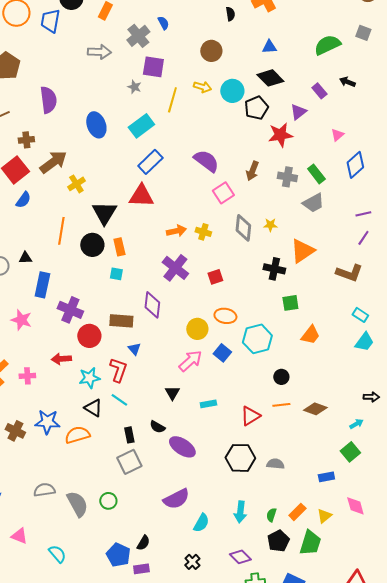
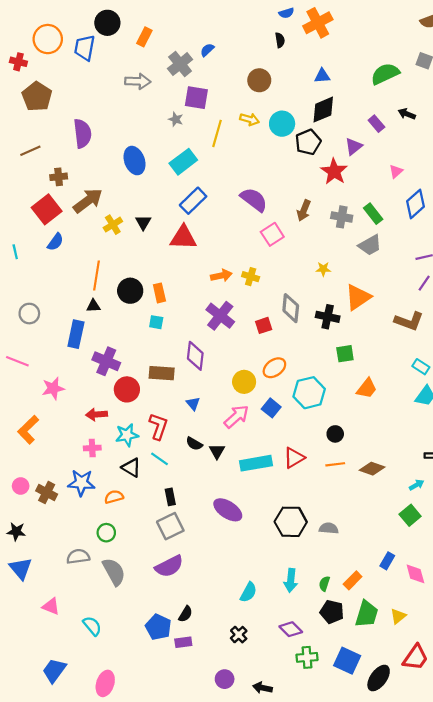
blue semicircle: (163, 23) -> (207, 50), turned -104
black diamond: (270, 78) -> (323, 110), turned -68
red star: (280, 135) -> (334, 171), turned -30
black triangle: (104, 213) -> (143, 222), moved, size x0.6
gray diamond: (243, 228) -> (291, 308), moved
black triangle: (25, 258) -> (93, 306), moved
orange ellipse: (225, 316) -> (274, 368), turned -45
pink star: (21, 320) -> (53, 388), moved, turned -30
blue triangle: (134, 349) -> (193, 404), moved
pink cross: (27, 376) -> (92, 448), moved
cyan rectangle: (208, 404) -> (256, 463), size x1.8
red triangle: (250, 416) -> (294, 458), moved
black semicircle: (157, 427) -> (194, 444), moved
orange semicircle: (77, 435) -> (114, 497), size x0.7
blue rectangle: (326, 477) -> (387, 561), moved, turned -49
purple semicircle: (176, 499) -> (169, 566), moved
green circle: (108, 501) -> (106, 533), moved
yellow triangle: (324, 516) -> (398, 616), moved
black pentagon: (278, 541) -> (332, 612), turned -30

